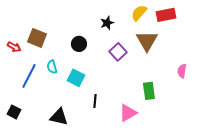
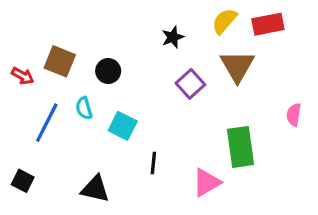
black circle: (79, 44) -> (108, 71), moved
green rectangle: (149, 91) -> (240, 147), size x1.4

